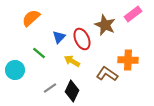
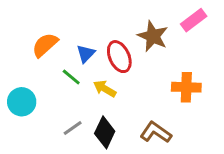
orange semicircle: (31, 18) -> (45, 45), moved
green line: (39, 53) -> (71, 77), moved
brown L-shape: (107, 74) -> (156, 132), moved

